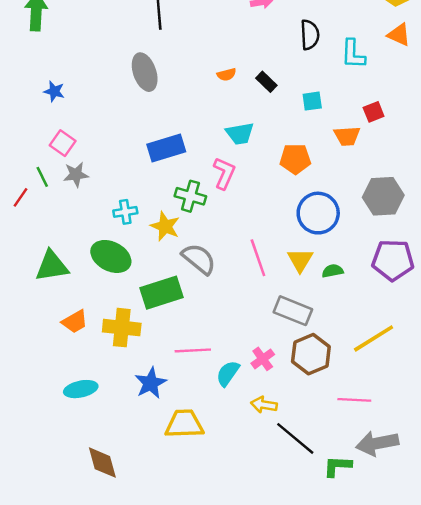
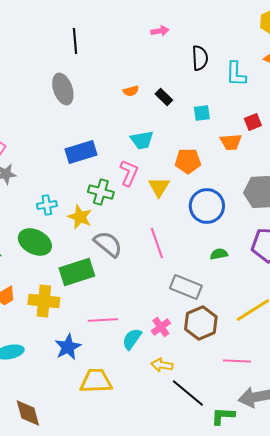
yellow triangle: (300, 260) -> (159, 187), moved

